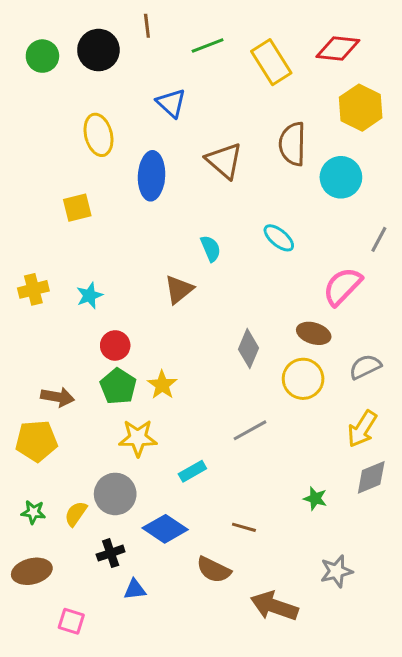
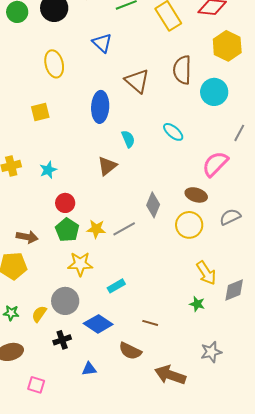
blue ellipse: (152, 176) -> (100, 107), moved
yellow star: (162, 385) -> (96, 229), turned -30
yellow arrow: (362, 429) -> (206, 273), moved, turned -65
gray line: (250, 430) -> (124, 229), moved
blue triangle: (135, 589) -> (89, 369), moved

